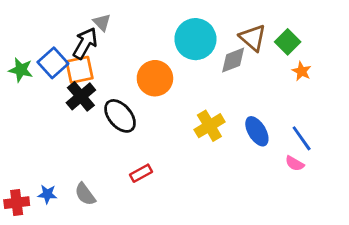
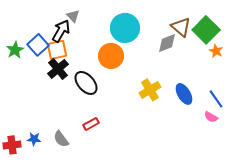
cyan circle: (195, 39) -> (125, 28), moved
green square: (288, 42) -> (206, 30), size x1.5
green star: (21, 70) -> (15, 50), turned 30
red rectangle: (141, 173) -> (91, 124), moved

